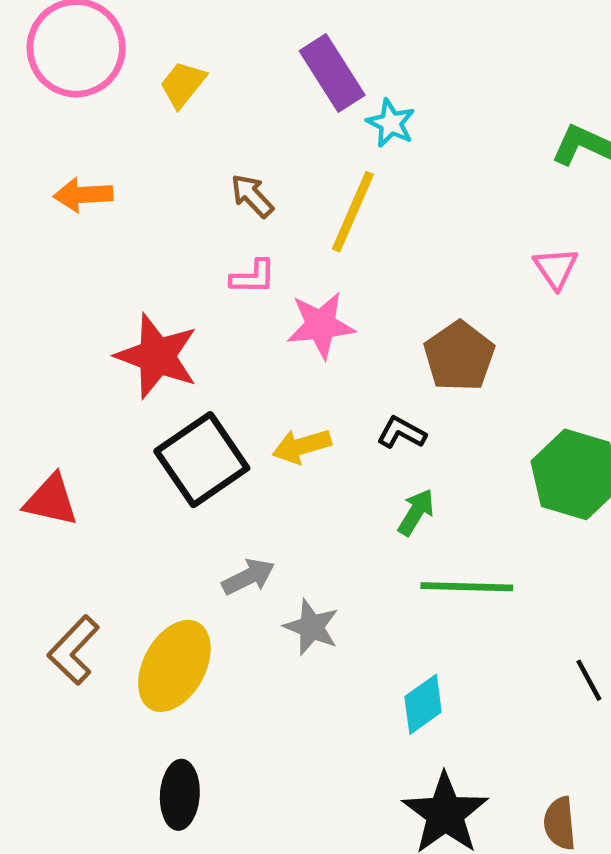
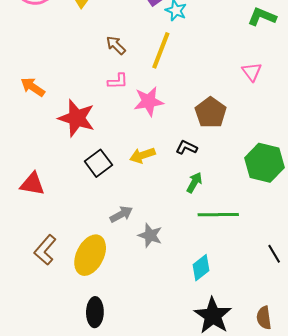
orange arrow: (83, 195) -> (33, 87), moved, turned 40
black square: (202, 460) -> (98, 163), size x0.7

